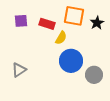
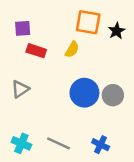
red rectangle: (47, 24) -> (36, 51), moved
blue circle: (71, 61) -> (84, 93), moved

